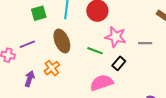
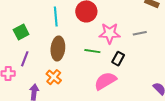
green square: (39, 13) -> (21, 32), moved
brown ellipse: (62, 41) -> (58, 48), turned 40
purple line: (27, 44) -> (25, 59), turned -35

